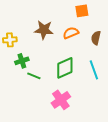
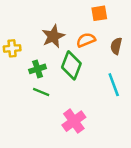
brown star: (44, 30) -> (53, 36), turned -30
green cross: (22, 61) -> (38, 69), moved
green diamond: (65, 68) -> (71, 65), moved, turned -45

